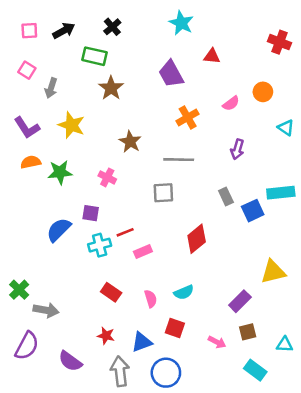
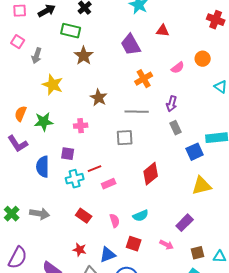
purple L-shape: (27, 128) -> (18, 144), moved
purple arrow: (237, 149) -> (172, 104), moved
orange semicircle: (31, 162) -> (21, 114), turned -56
pink cross: (107, 177) -> (81, 126), turned -32
gray rectangle: (226, 197) -> (176, 128), moved
blue semicircle: (59, 230) -> (43, 167), turned -45
yellow triangle: (273, 272) -> (202, 186), moved
gray arrow: (46, 310) -> (40, 214), moved
brown square: (248, 332) -> (198, 253), moved
pink arrow: (217, 342) -> (167, 245), moved

